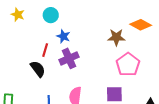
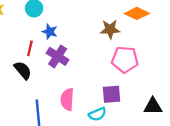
purple cross: (69, 58) -> (58, 56), turned -30
pink pentagon: (128, 64) -> (125, 60), turned -30

